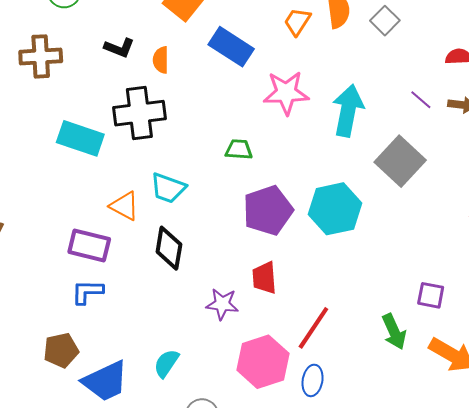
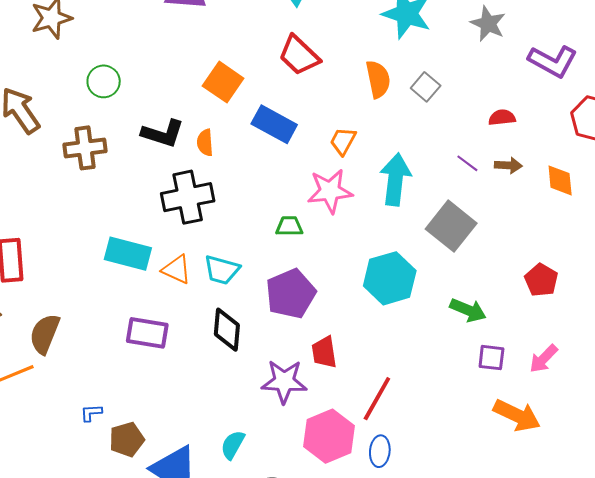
orange trapezoid: (297, 22) -> (343, 141), moved
black L-shape: (119, 48) -> (163, 133), size x1.4
pink star: (286, 93) -> (330, 191), moved
cyan rectangle: (80, 138) -> (128, 254), moved
orange triangle: (124, 206) -> (177, 269), moved
purple pentagon: (268, 210) -> (291, 294), moved
blue L-shape: (87, 292) -> (91, 413), moved, size x0.7
purple star: (222, 304) -> (284, 381), size x1.4
green arrow: (394, 332) -> (468, 310), moved, turned -39

